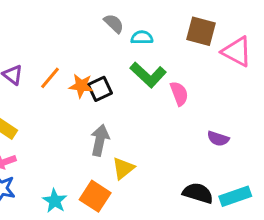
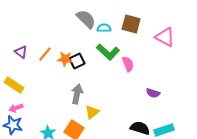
gray semicircle: (114, 23) -> (86, 19), size x1.5
brown square: (201, 31) -> (131, 24), moved

